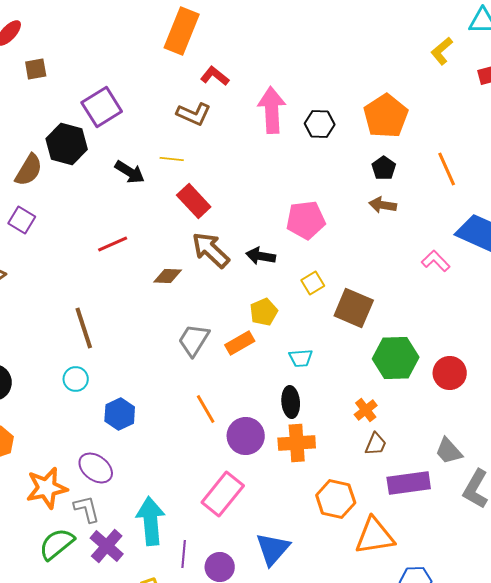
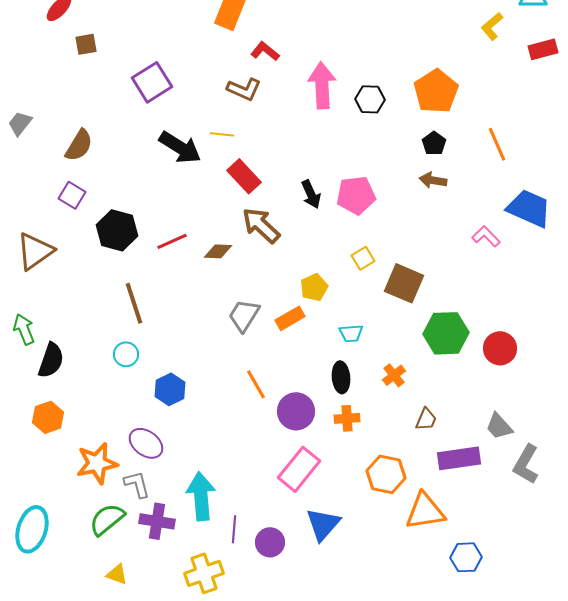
black hexagon: (67, 144) -> (117, 230), moved
black arrow: (130, 172) -> (180, 147), size x1.4
red line: (113, 244) -> (172, 241), moved
black arrow: (261, 256) -> (311, 194), moved, turned -124
orange cross: (366, 410) -> (394, 375), moved
orange cross: (297, 443) -> (347, 418), size x0.7
pink rectangle: (223, 494) -> (299, 469), moved
purple cross: (107, 546) -> (157, 521), turned -32

